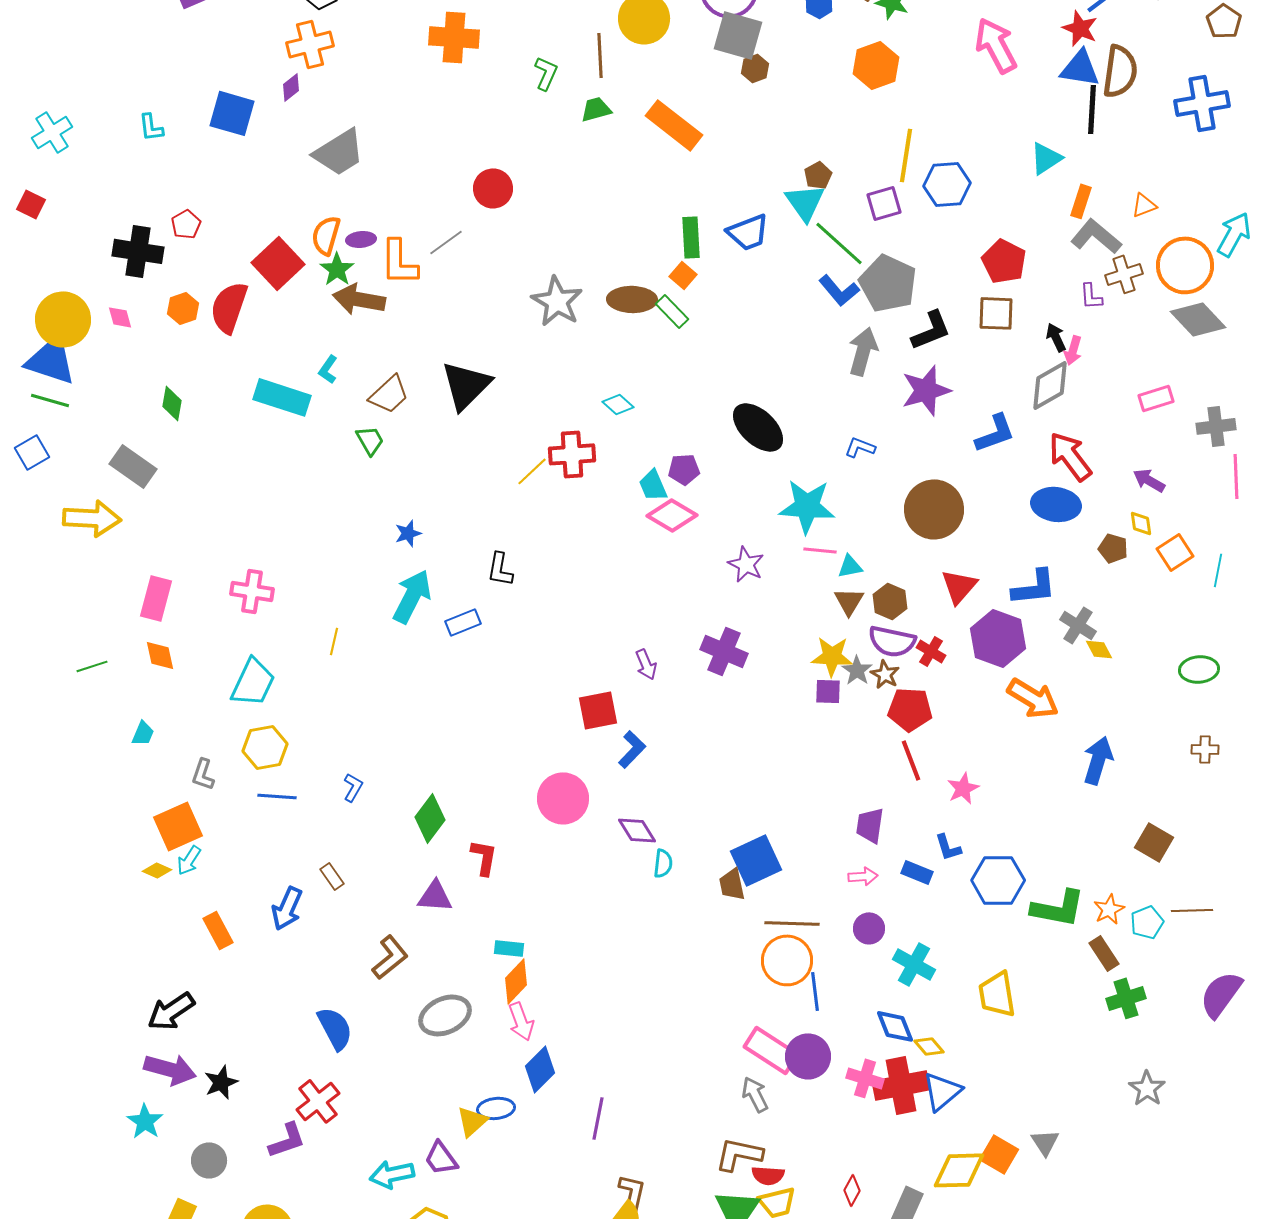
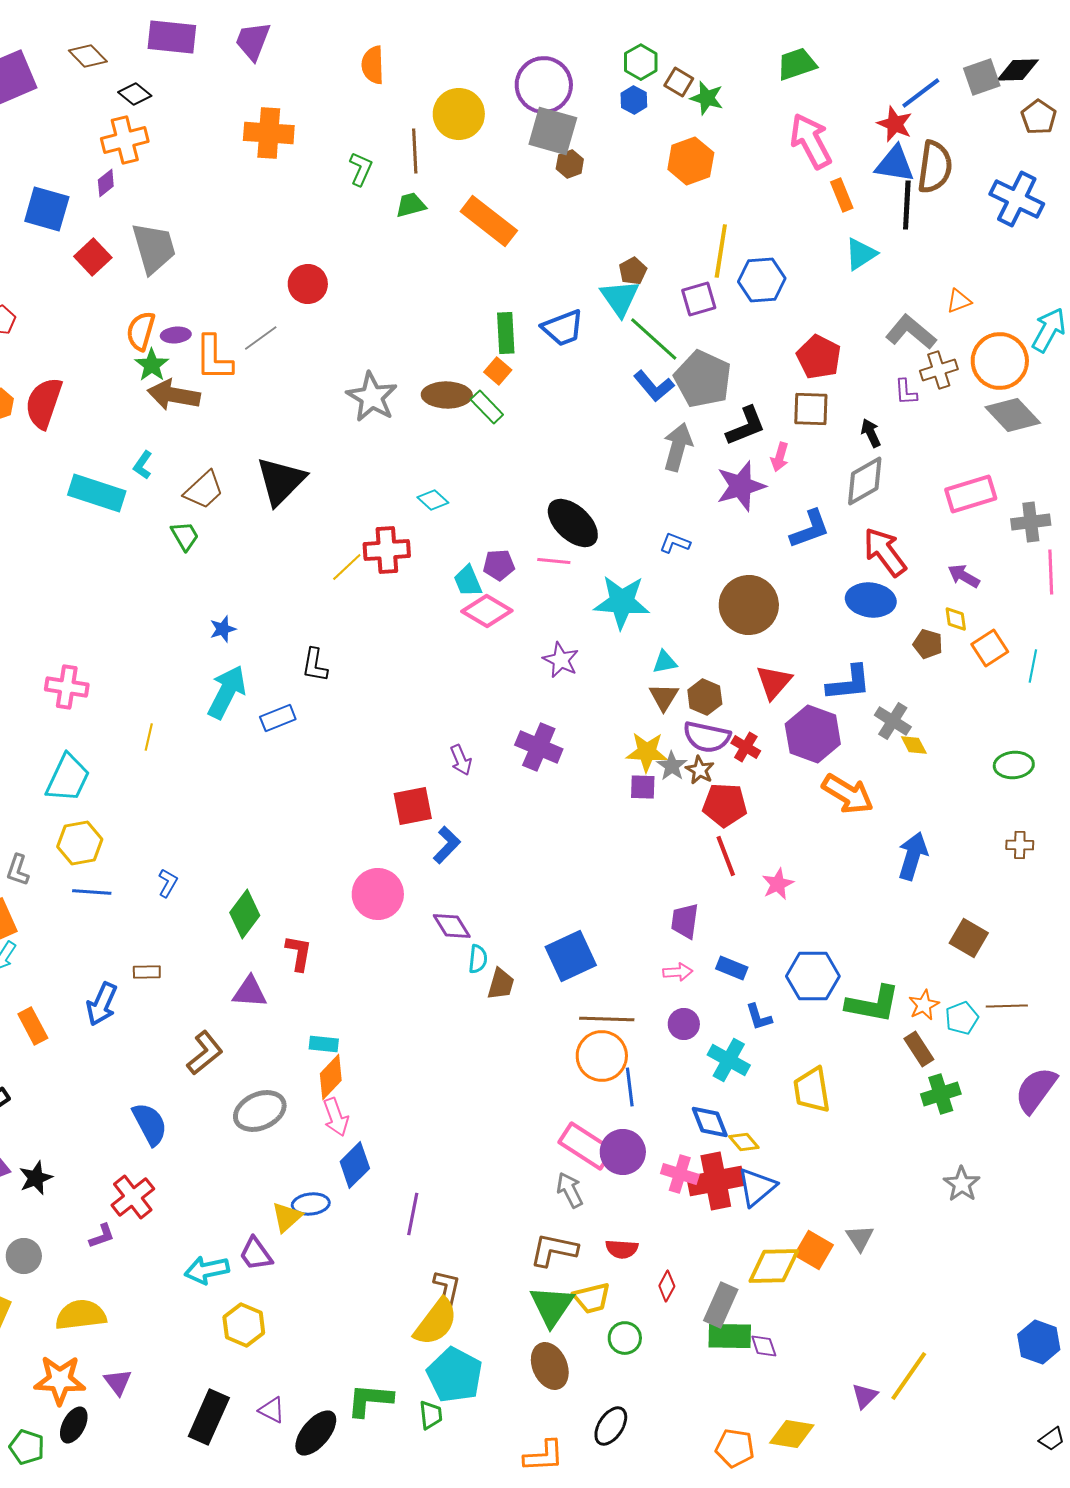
blue cross: (1202, 103) -> (1017, 199), turned 36
gray trapezoid: (339, 152) -> (154, 248), turned -74
orange rectangle: (1081, 201) -> (842, 195), moved, turned -40
red square: (278, 263) -> (93, 257), moved, size x0.7
pink arrow: (1073, 350) -> (780, 457), moved
pink rectangle: (1156, 398) -> (971, 494), size x1.4
pink line: (820, 550) -> (554, 561), moved
blue L-shape: (948, 847) -> (759, 1017), moved
brown rectangle: (332, 876) -> (147, 972), turned -56
brown trapezoid: (732, 884) -> (501, 984), moved, turned -152
purple L-shape: (287, 1140) -> (102, 1236), size x0.7
red semicircle: (768, 1175) -> (622, 1249), moved

